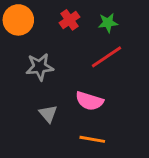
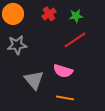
gray star: (40, 67) -> (17, 45), moved
gray triangle: (48, 114) -> (34, 80), size x1.5

